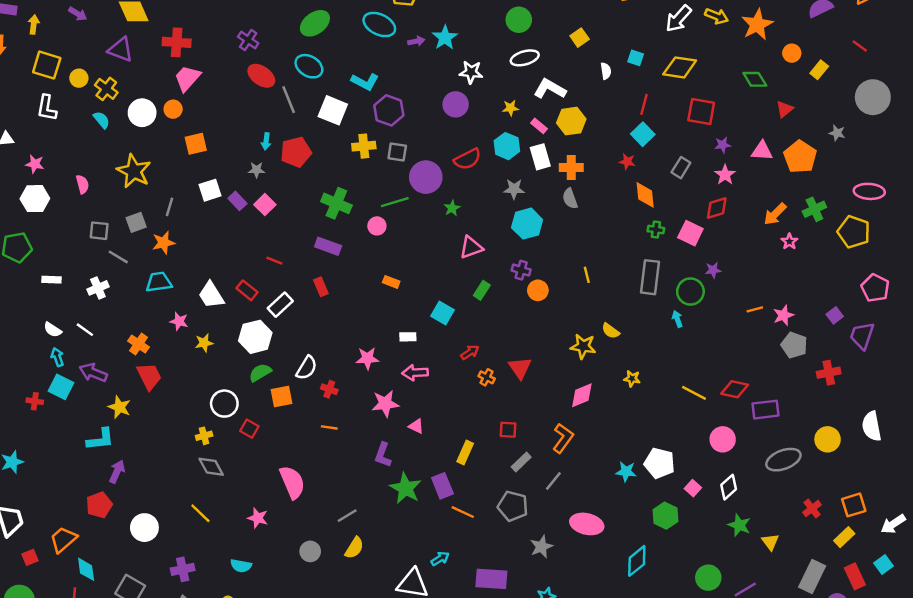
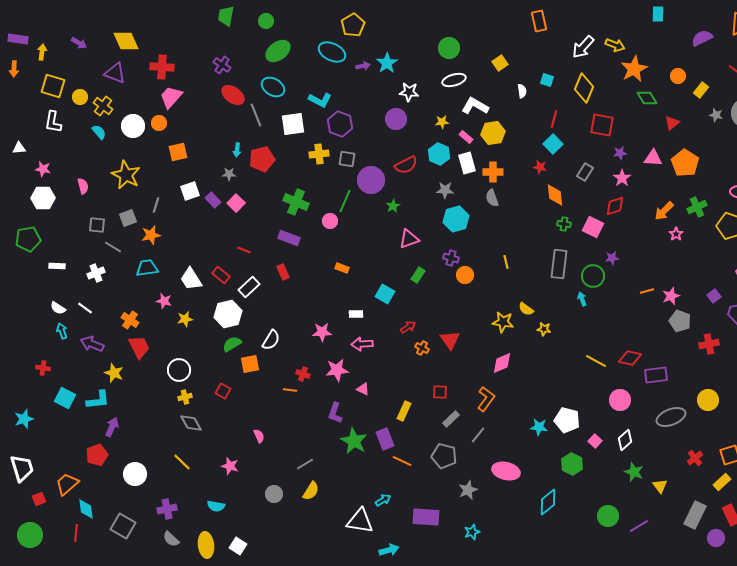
orange star: (757, 24) -> (634, 69), moved
yellow diamond: (680, 67) -> (584, 88), turned -76
white square: (333, 110) -> (293, 124), turned -30
gray star: (837, 133) -> (716, 115), moved
green line: (395, 202) -> (345, 201), turned -50
yellow star: (632, 379) -> (544, 329), moved
cyan square: (61, 387) -> (65, 398), moved
red cross: (329, 389) -> (303, 374), moved
white circle: (224, 404) -> (179, 370), moved
pink semicircle: (292, 482) -> (259, 436), size x0.5

